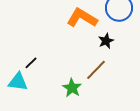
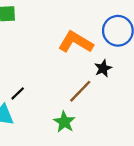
brown line: (96, 70) -> (80, 91), moved

